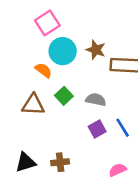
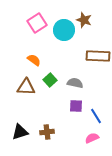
brown star: (96, 50) -> (84, 20), moved
cyan circle: (63, 51) -> (64, 30), moved
blue line: (123, 128) -> (96, 116), moved
purple square: (97, 129) -> (76, 106), turned 32

